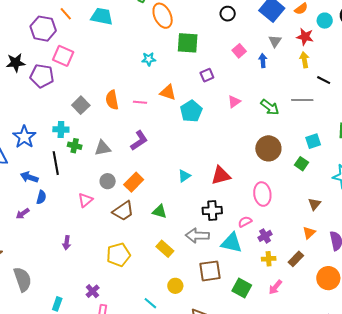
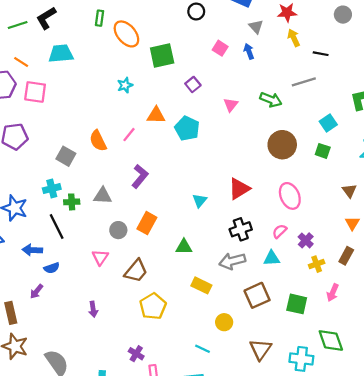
pink square: (63, 56) -> (35, 92), moved
pink line: (140, 102) -> (129, 135), turned -40
gray triangle: (103, 148) -> (103, 196), turned 30
blue semicircle: (41, 197) -> (52, 268), turned 72
brown trapezoid: (123, 211) -> (136, 271), moved
cyan triangle: (232, 243) -> (272, 258), size x0.7

